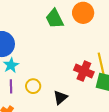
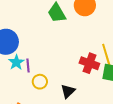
purple line: (11, 86) -> (28, 65), moved

